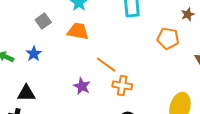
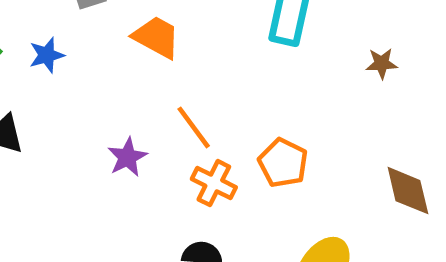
brown star: (188, 14) -> (382, 63), moved
orange pentagon: (168, 38) -> (283, 163), moved

